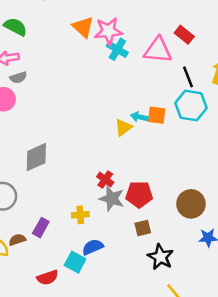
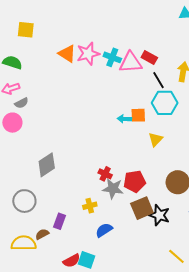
red rectangle: (184, 35) -> (149, 58), moved
cyan cross: (117, 49) -> (112, 57), moved
yellow triangle: (123, 127) -> (155, 139), moved
brown square: (143, 228) -> (142, 208), size x1.6
black star: (160, 257) -> (159, 215), moved
cyan square: (75, 262) -> (87, 260), moved

